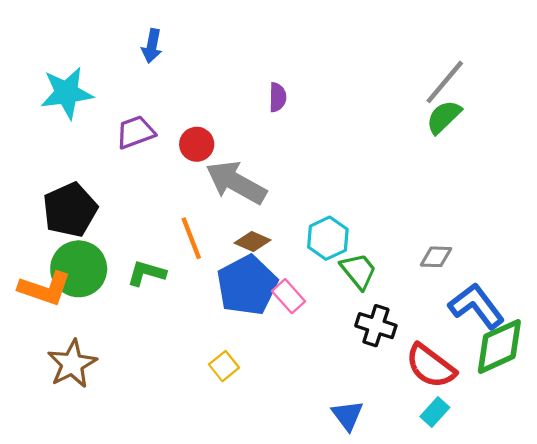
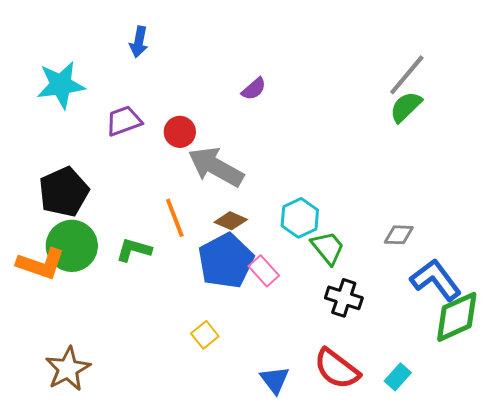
purple semicircle: (278, 97) -> (254, 89), turned 48
brown star: (72, 364) -> (68, 369), moved
red semicircle: (431, 366) -> (337, 369), moved
blue triangle: (348, 415) -> (275, 380), moved

